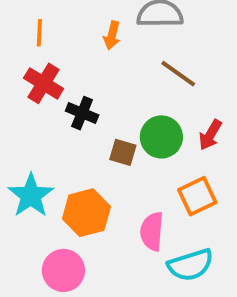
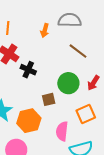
brown square: (123, 152) -> (49, 99), moved, turned -32

